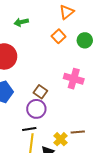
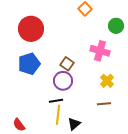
green circle: (85, 40) -> (116, 26), moved
yellow cross: (61, 139) -> (107, 81), moved

